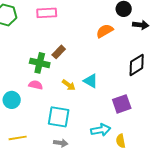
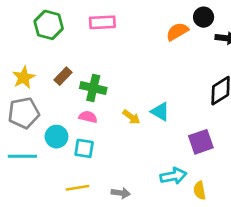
orange semicircle: (105, 31) -> (177, 32), moved
brown rectangle: (59, 52) -> (63, 76), moved
cyan square: (59, 117) -> (84, 148), moved, size x0.7
yellow line: (18, 138) -> (77, 188), moved

